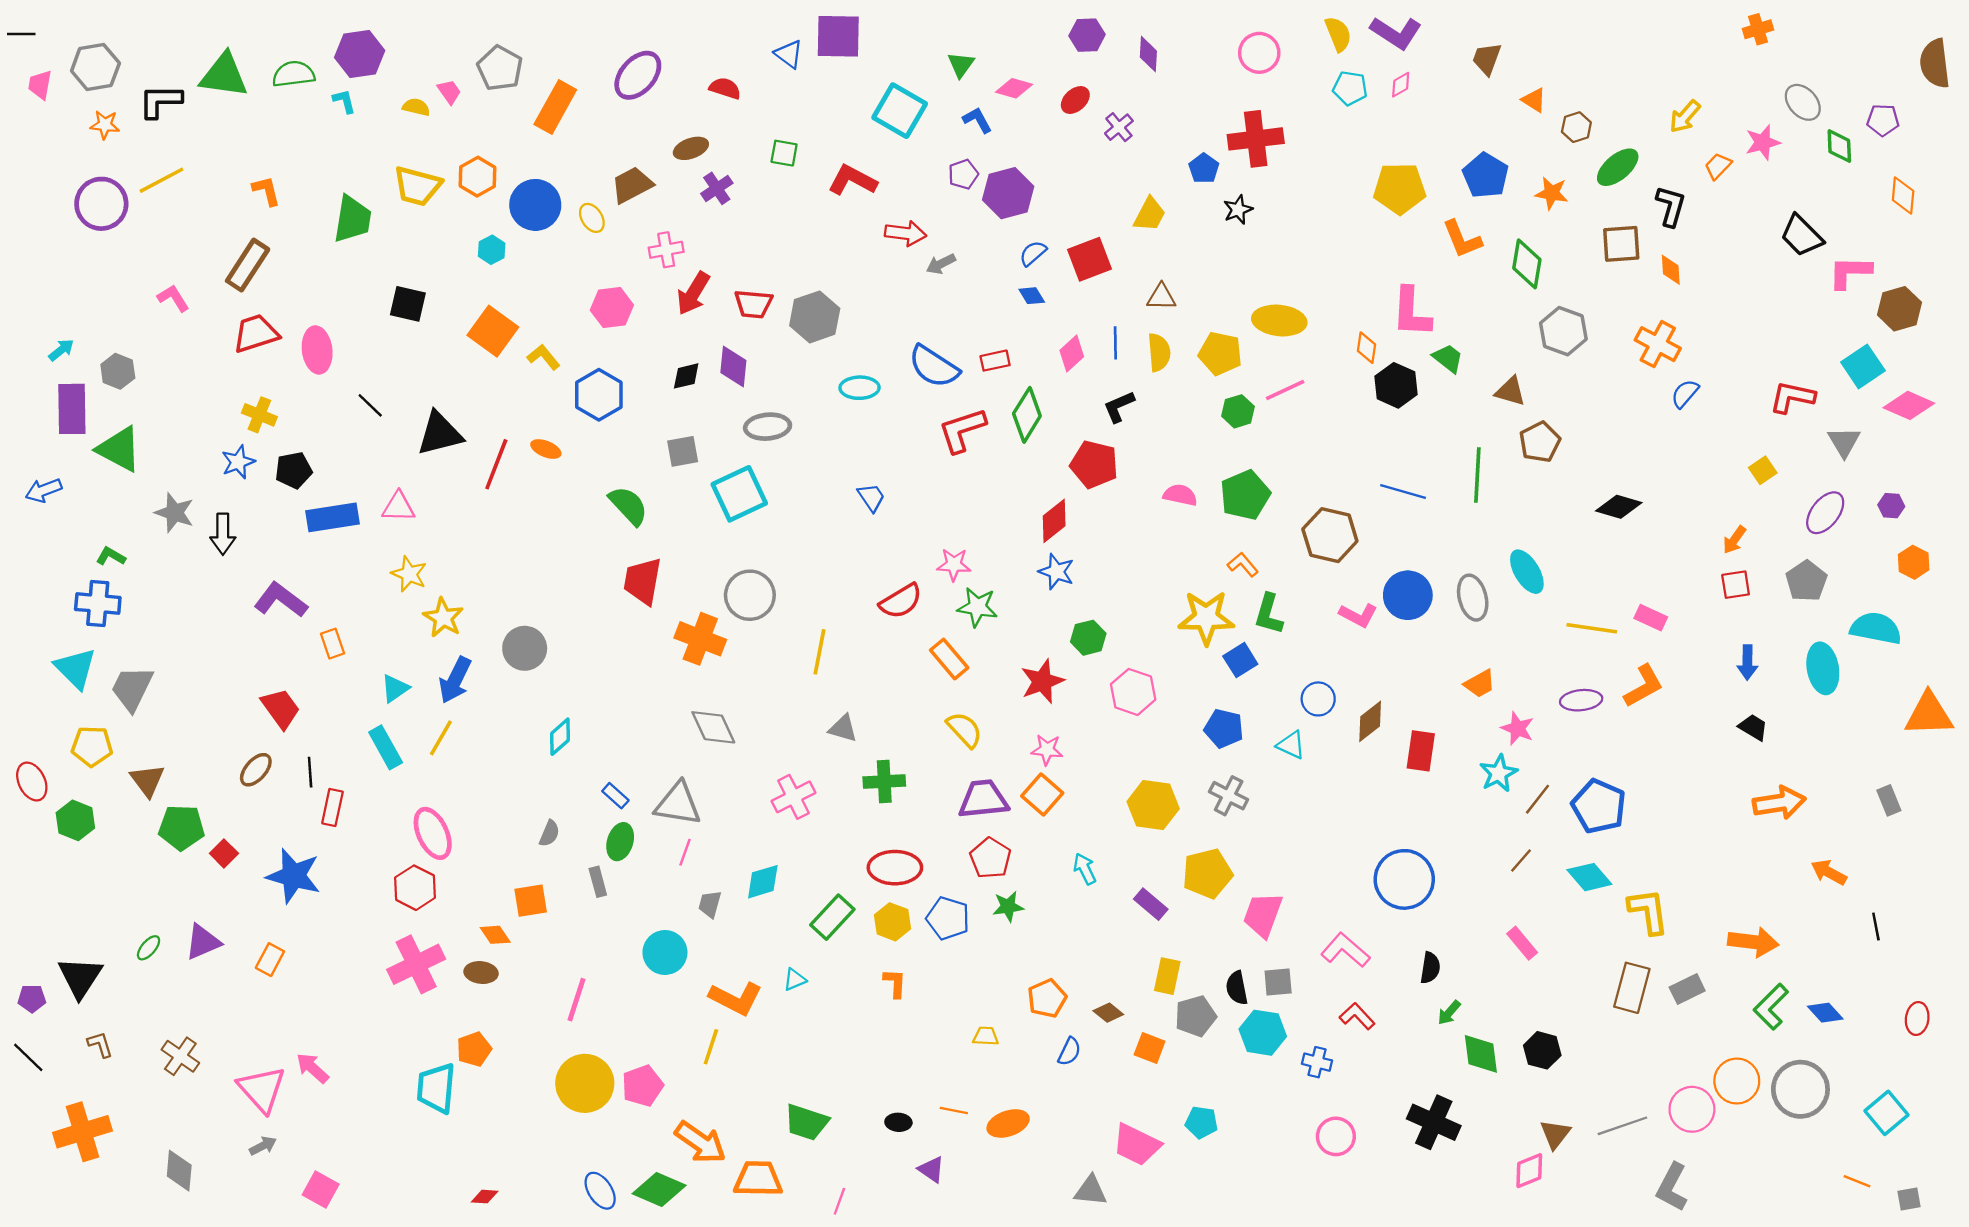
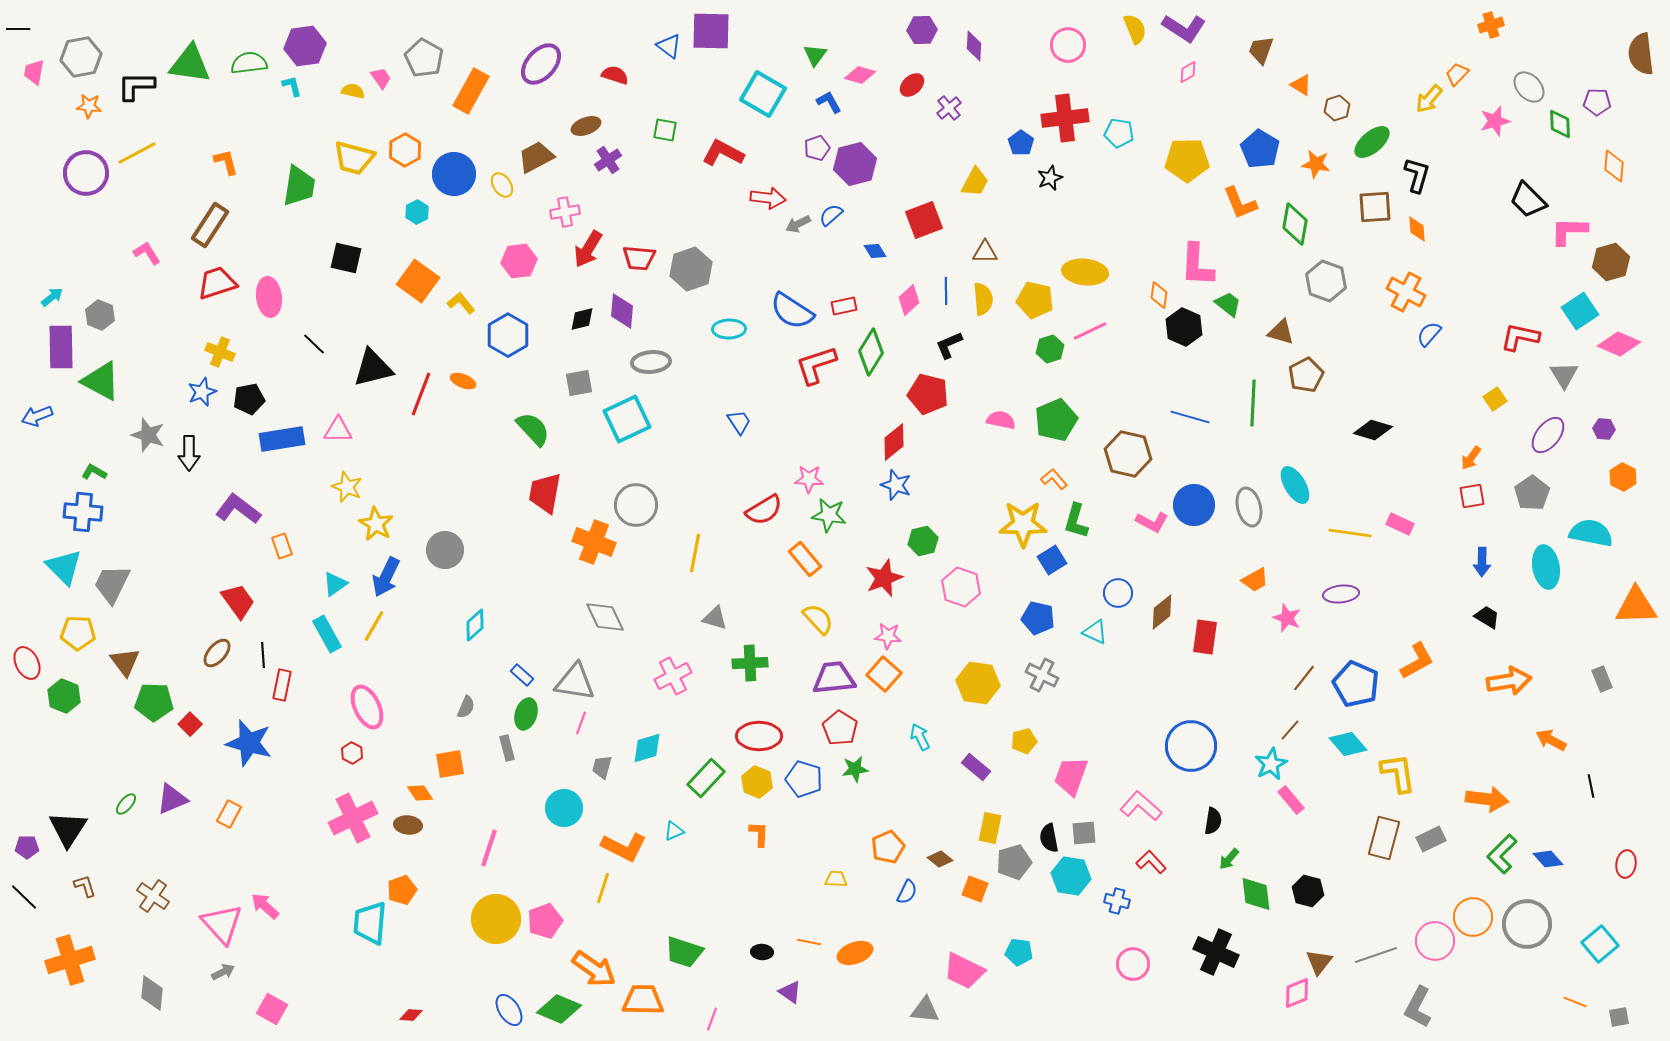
cyan pentagon: (1350, 88) -> (1119, 133), moved
orange trapezoid: (1718, 166) -> (1457, 74), moved
blue semicircle: (1033, 253) -> (831, 215), moved
orange L-shape: (1644, 686) -> (1417, 661), moved
cyan star: (1499, 773) -> (1271, 764), moved
yellow pentagon: (1207, 873) -> (1024, 741), size x0.6
red hexagon: (415, 888) -> (352, 753), size x0.6

